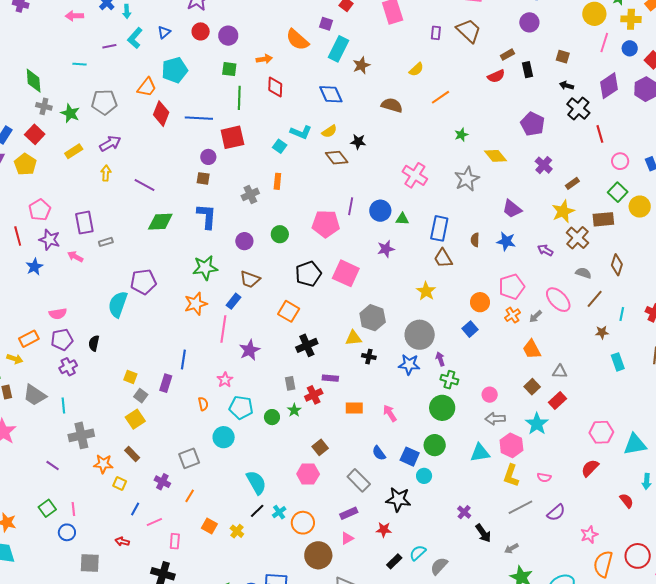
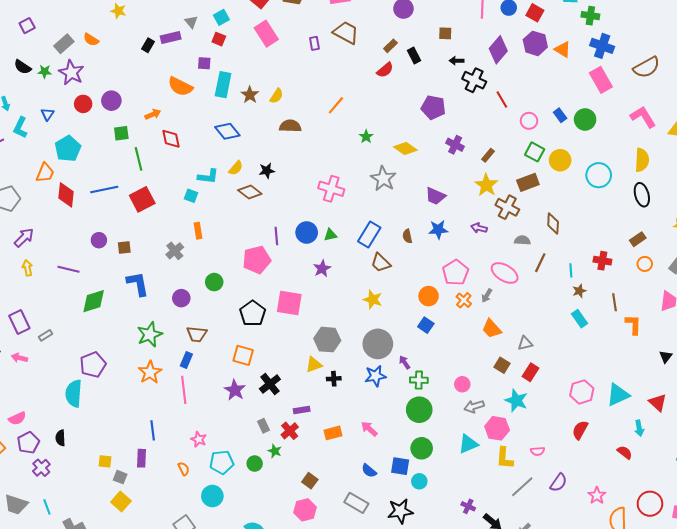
yellow semicircle: (416, 69) -> (277, 96), moved
purple circle: (208, 157) -> (99, 240), moved
blue rectangle: (439, 228) -> (369, 234), turned 35
brown star: (602, 332) -> (579, 291), moved
purple star: (250, 350) -> (235, 390), moved

